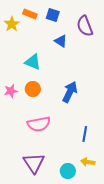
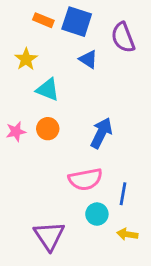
blue square: (53, 15) -> (77, 22), size x1.5
yellow star: (12, 24) -> (26, 59), moved
pink semicircle: (39, 124) -> (85, 179), moved
cyan circle: (68, 171) -> (97, 214), moved

